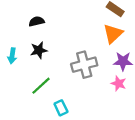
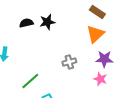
black star: (39, 50) -> (47, 22), moved
gray cross: (84, 65) -> (69, 62), size x0.6

